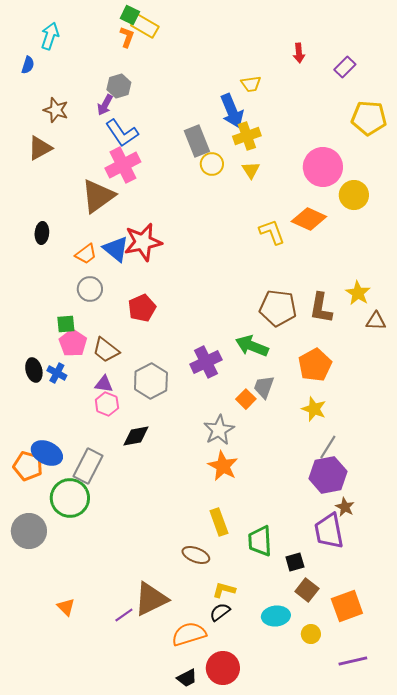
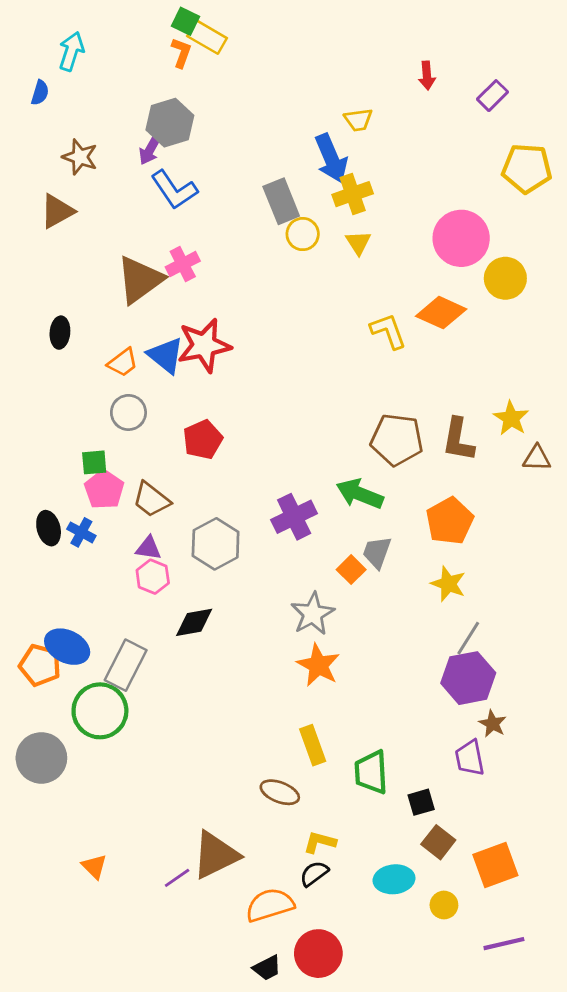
gray hexagon: (119, 86) -> (170, 123), size x1.4
pink cross: (123, 165) -> (183, 264), moved, size x0.7
purple trapezoid: (329, 531) -> (470, 758), size x0.7

